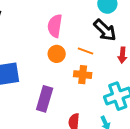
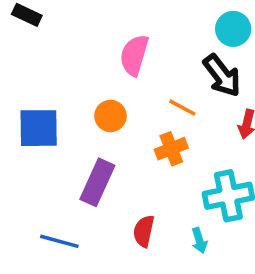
orange circle: (57, 54) -> (110, 116), moved
orange cross: (83, 75) -> (171, 149), turned -36

